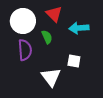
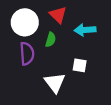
green semicircle: (47, 37) -> (51, 40), turned 40

